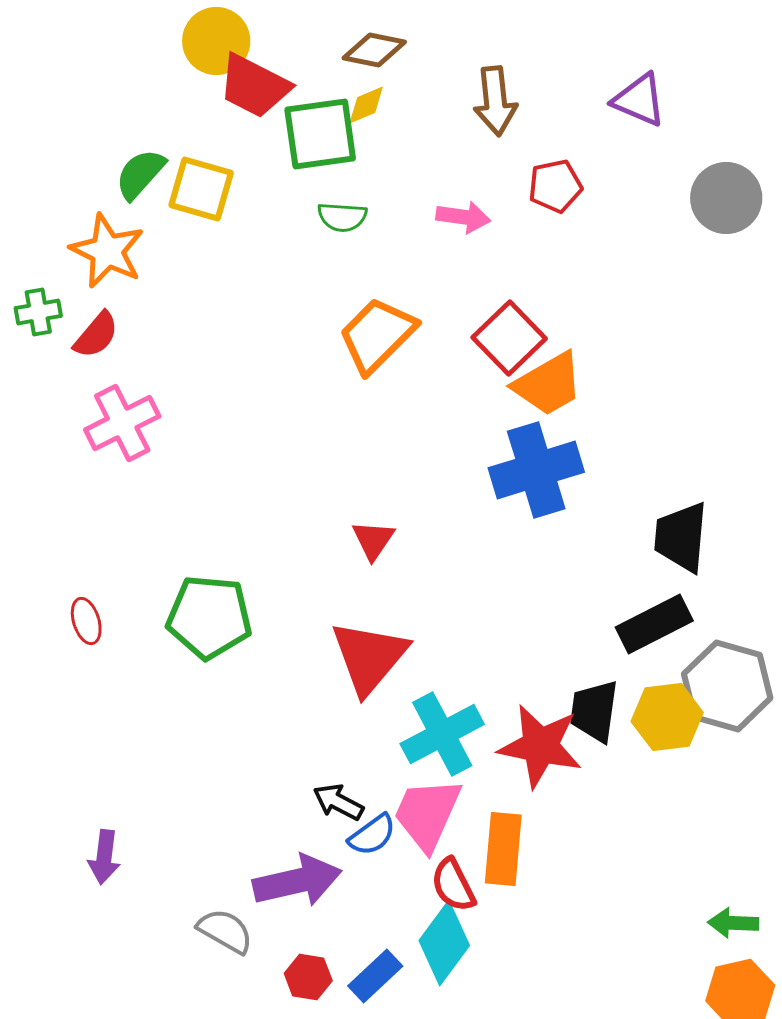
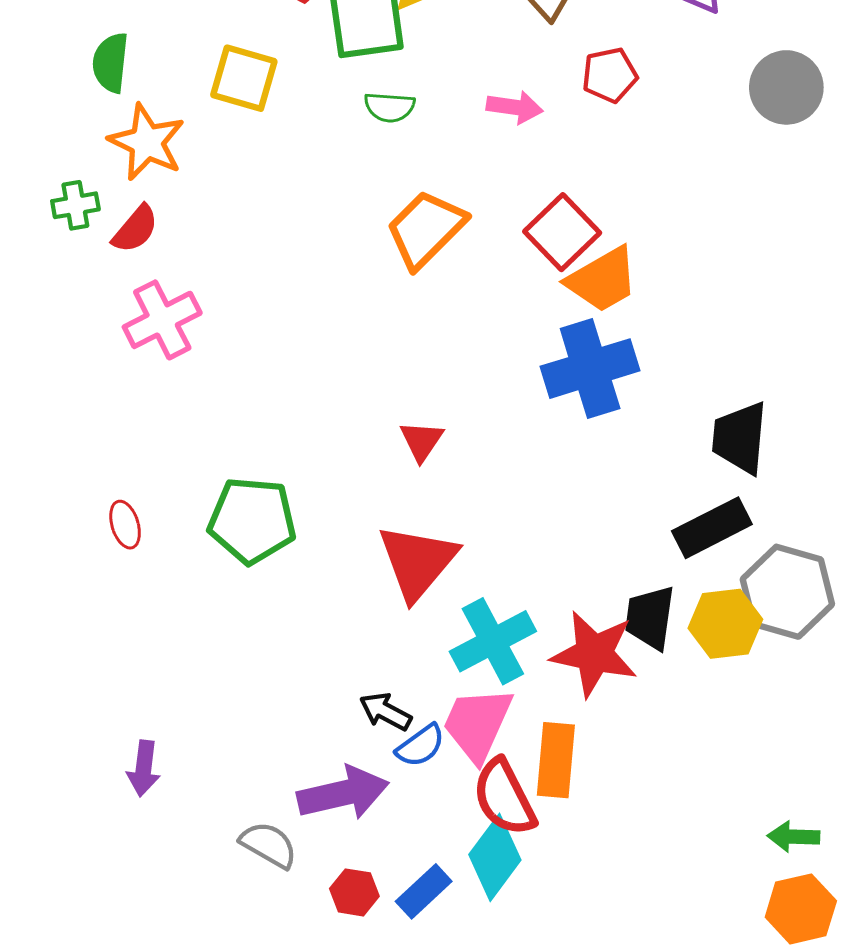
green semicircle: (140, 174) -> (111, 63), moved, turned -36
red semicircle: (453, 885) -> (504, 797), size x1.4

